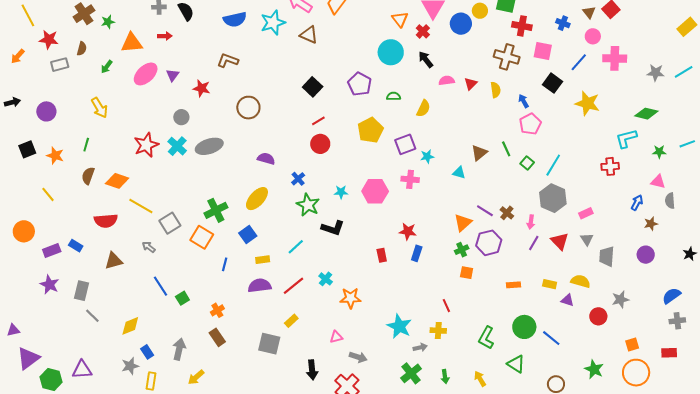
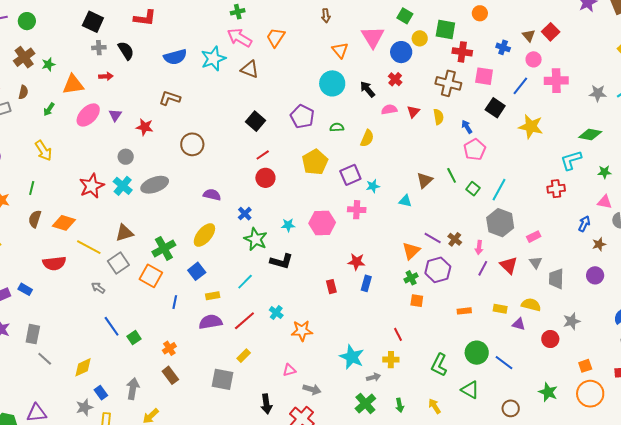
red cross: (423, 31) -> (395, 79), moved
brown triangle: (114, 261) -> (124, 233), moved

